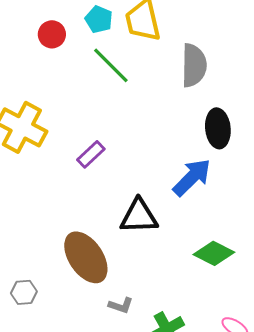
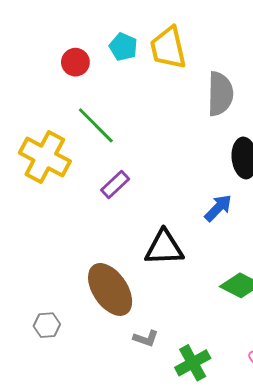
green line: (111, 65) -> (96, 125), moved
blue arrow: (192, 177) -> (218, 208), size x0.7

